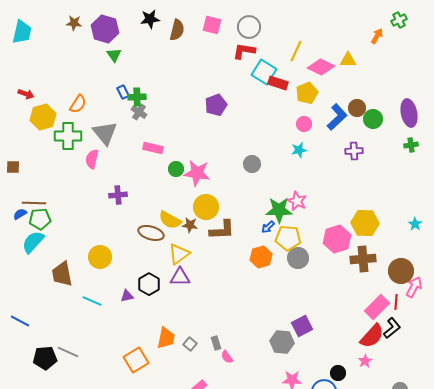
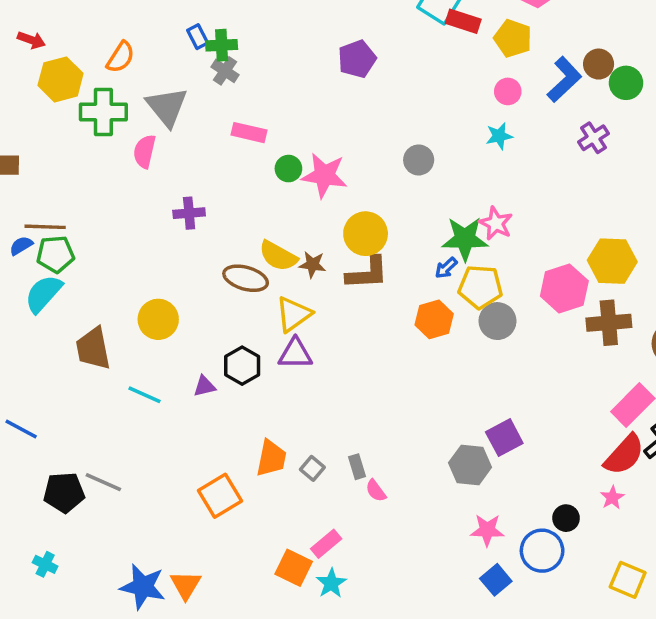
yellow pentagon: (307, 93) -> (513, 38), turned -30
purple cross: (354, 151) -> (593, 138), turned -30
yellow circle: (206, 207) -> (366, 234), moved

